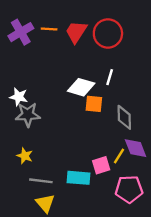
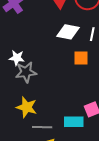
white diamond: (81, 87) -> (68, 32), moved
yellow star: (25, 156) -> (27, 107), size x1.5

